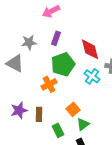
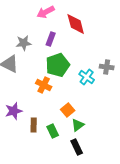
red diamond: (90, 49) -> (76, 24), moved
orange cross: (49, 84) -> (44, 85), turned -35
brown rectangle: (39, 114) -> (34, 125), moved

